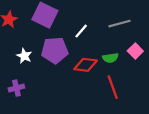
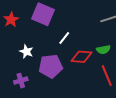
white line: (81, 31) -> (64, 38), moved
purple pentagon: (55, 50) -> (51, 66), moved

